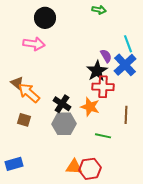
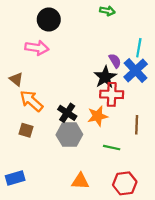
cyan line: (128, 44) -> (139, 48), turned 30
brown triangle: (17, 83) -> (16, 79), moved
orange star: (90, 107) -> (98, 116), turned -30
red hexagon: (90, 169) -> (125, 183), moved

